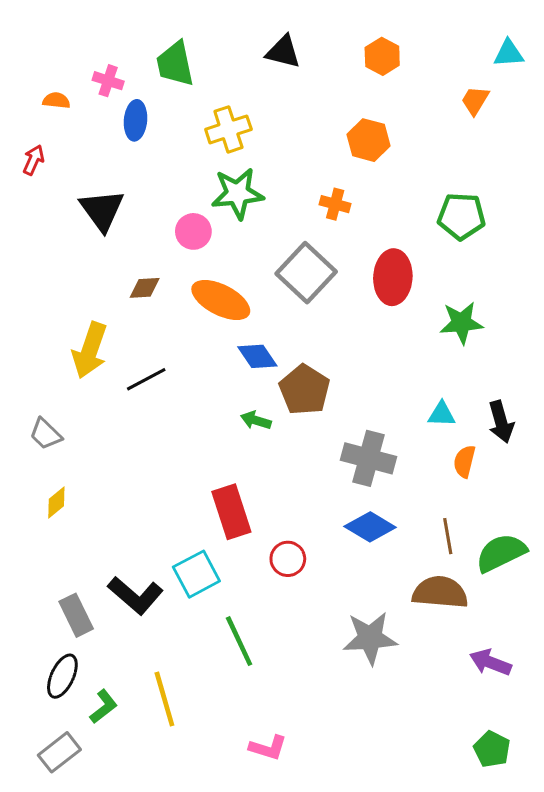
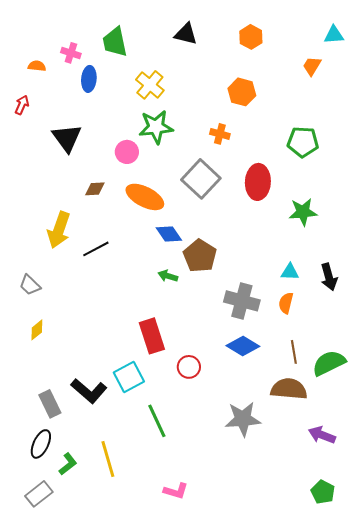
yellow cross: (228, 129) -> (150, 85), turned -32
orange semicircle: (464, 461) -> (286, 303), moved

